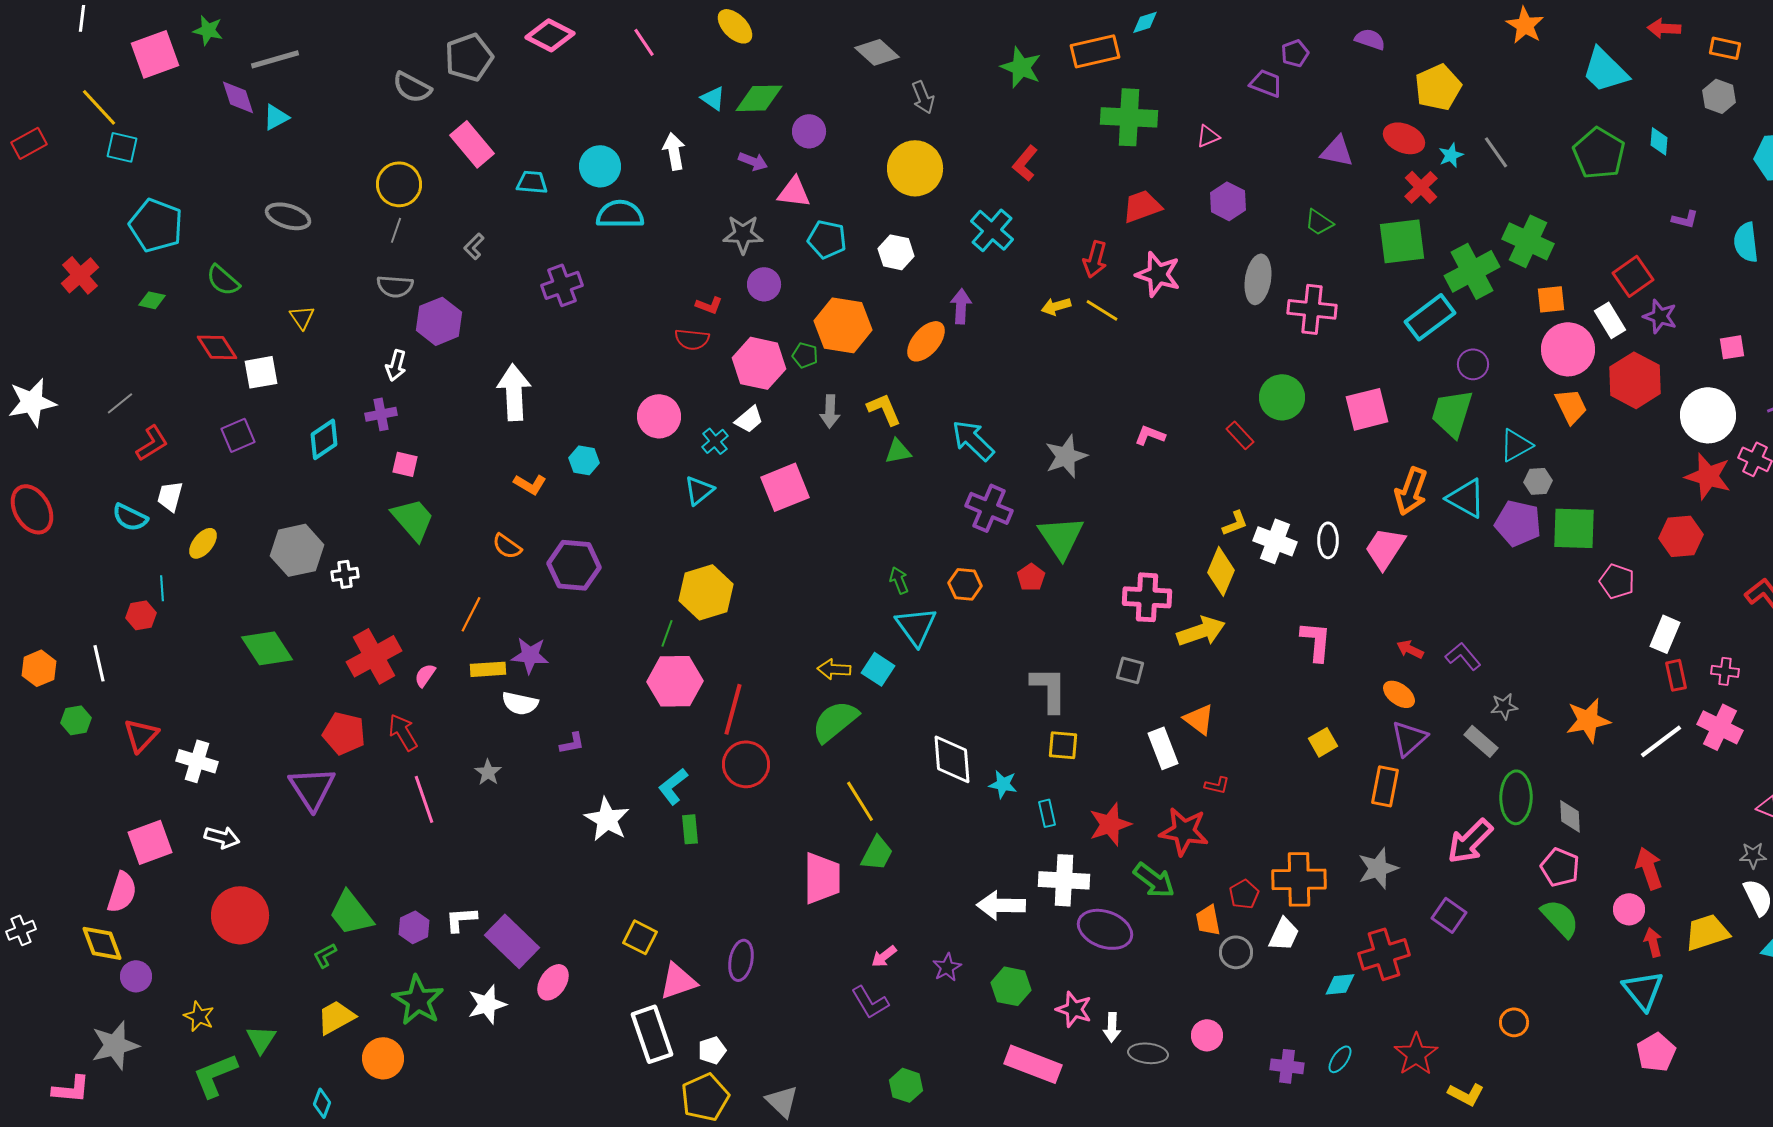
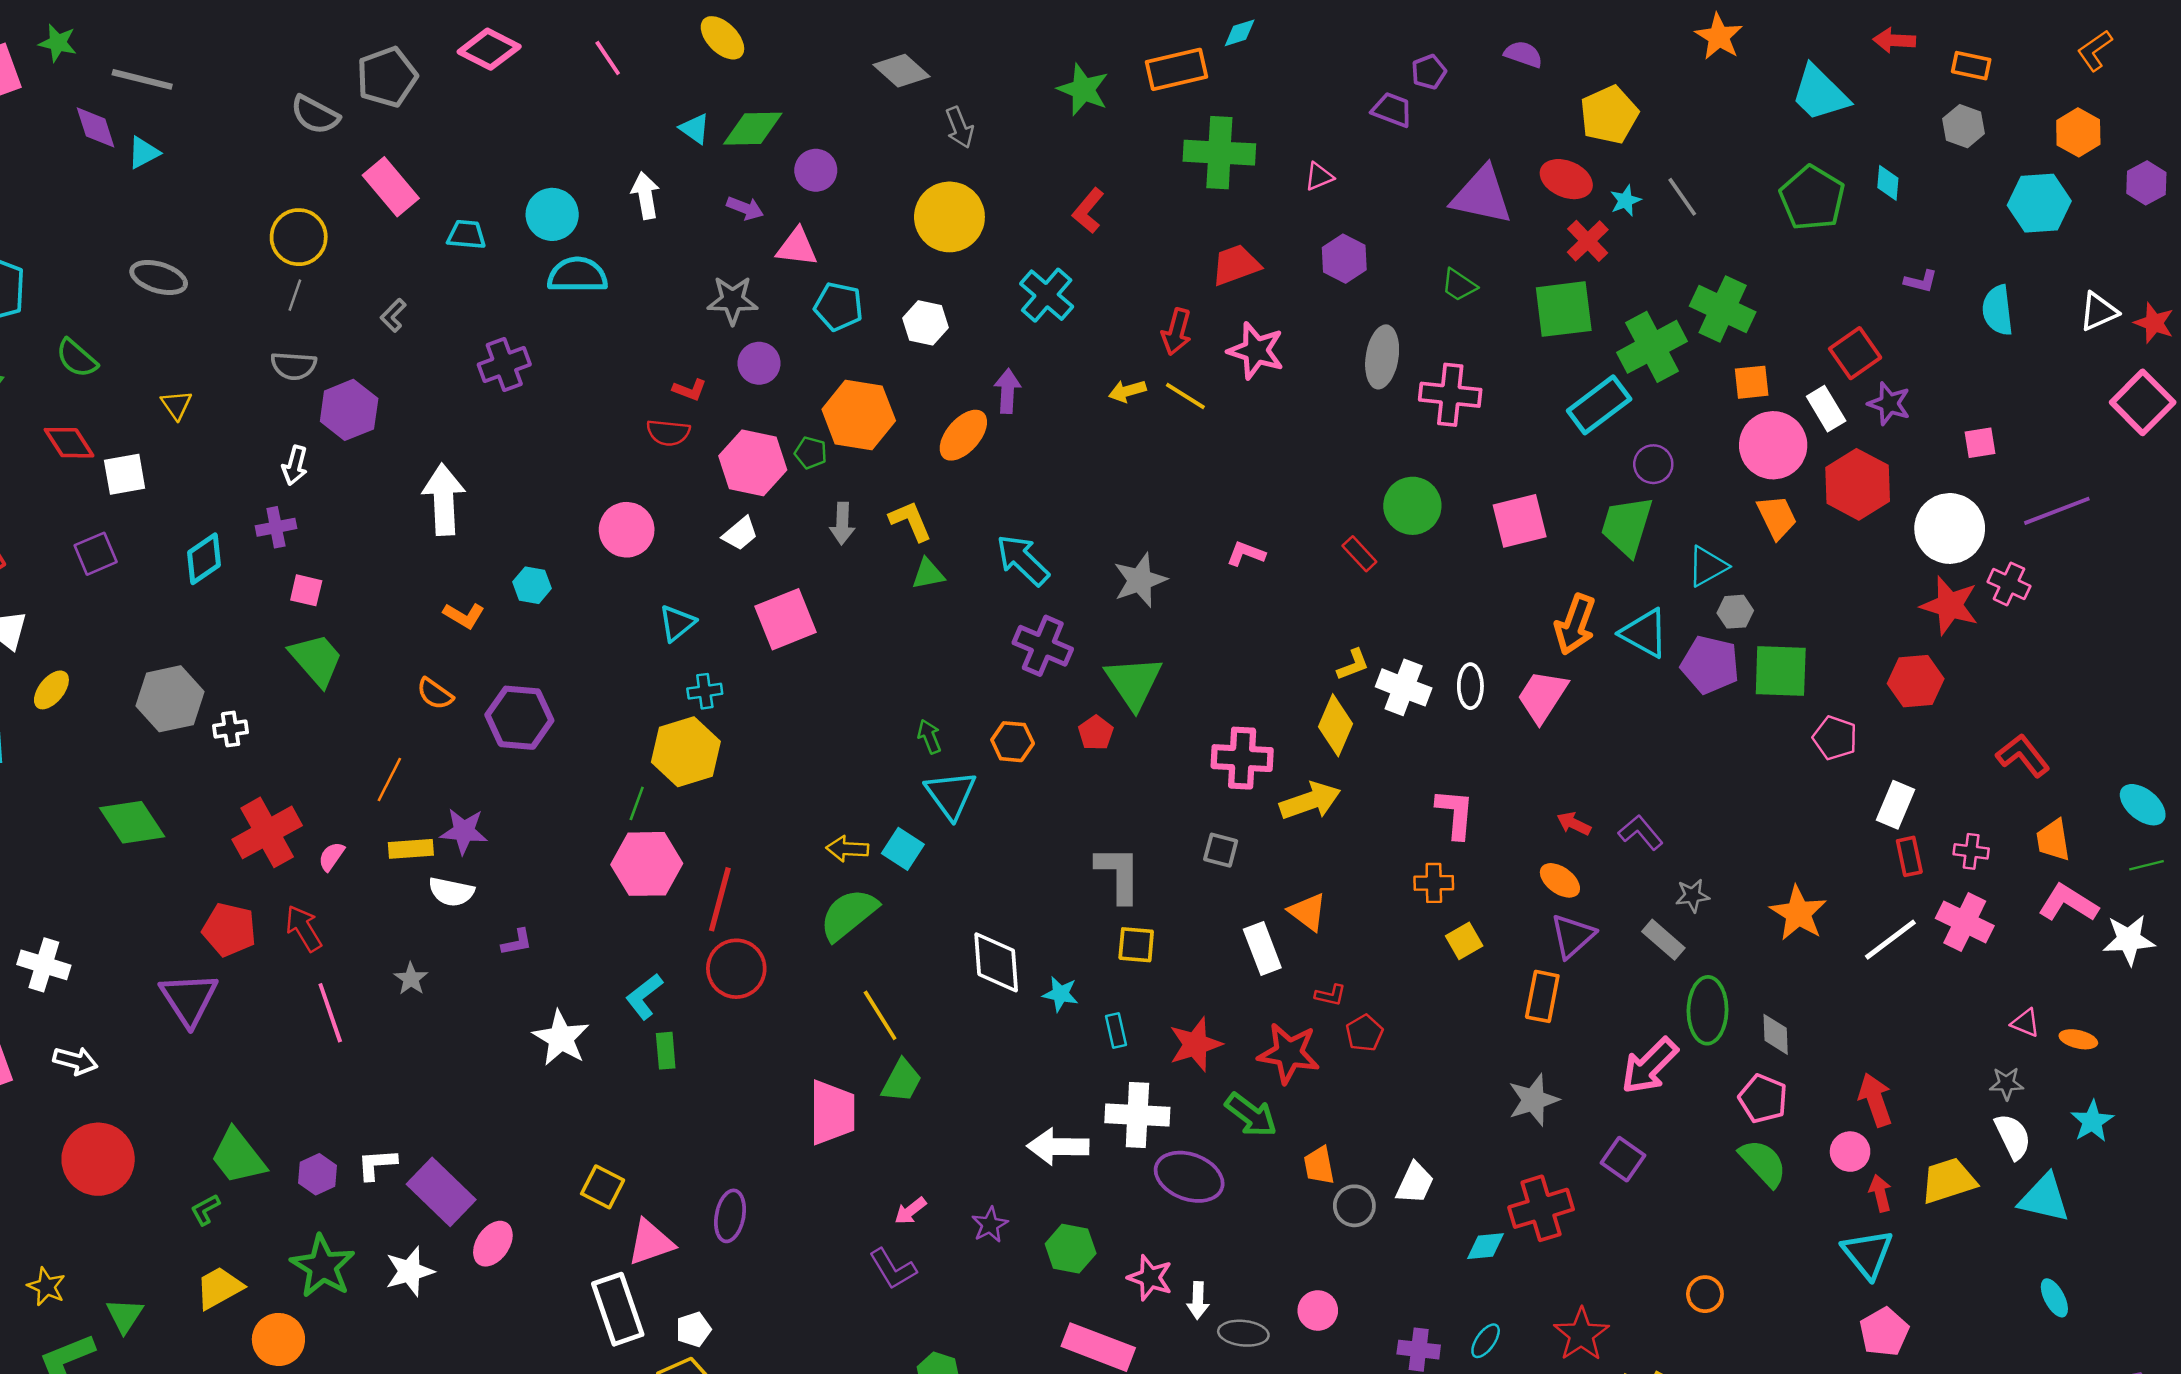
gray line: (275, 59) -> (142, 79), turned 30
purple triangle: (1337, 151) -> (1482, 195), size x1.5
cyan cross: (715, 441) -> (705, 691), moved, turned 32
orange star: (1588, 720) -> (1798, 913), turned -30
orange cross: (1299, 879) -> (1434, 883), moved, size x0.6
red pentagon: (1244, 894) -> (1364, 1033), moved

